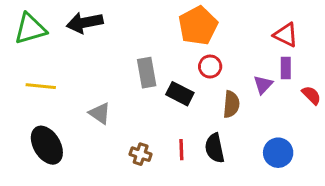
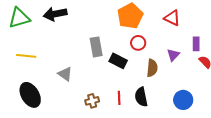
red triangle: (286, 35) -> (172, 18), moved
purple rectangle: (286, 68) -> (196, 44), moved
brown cross: (141, 154) -> (92, 101), turned -32

